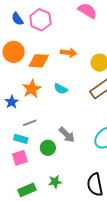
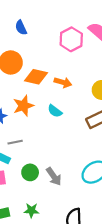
pink hexagon: (40, 20) -> (71, 39), moved
orange arrow: (69, 53) -> (63, 82), moved
gray arrow: (67, 135) -> (54, 176), moved

